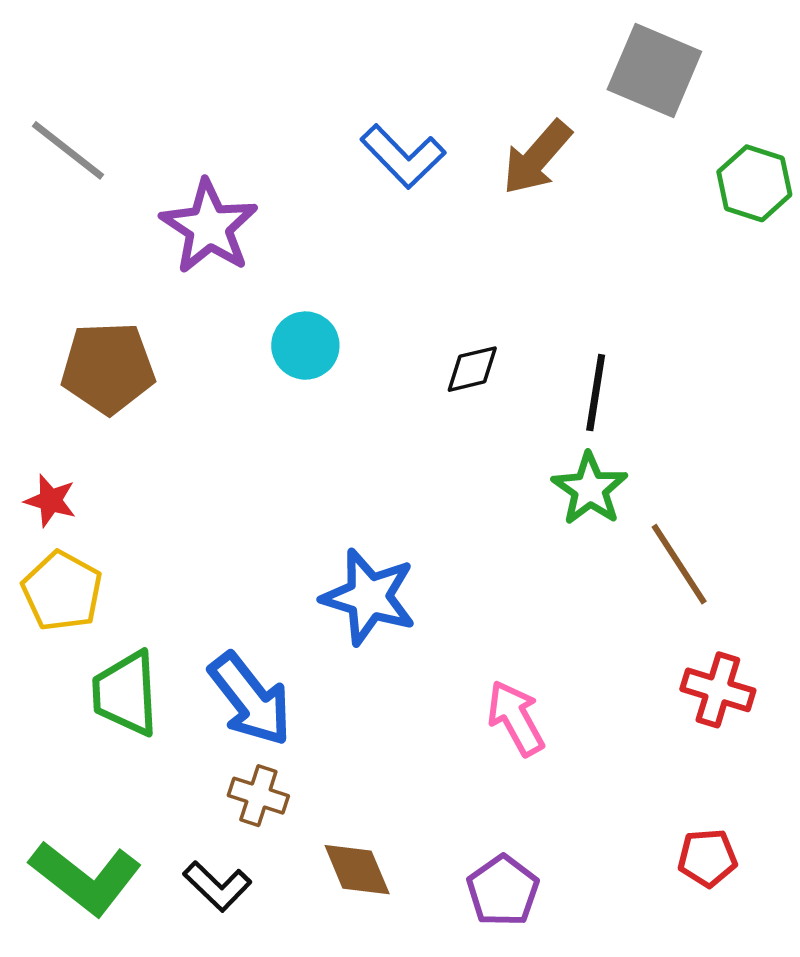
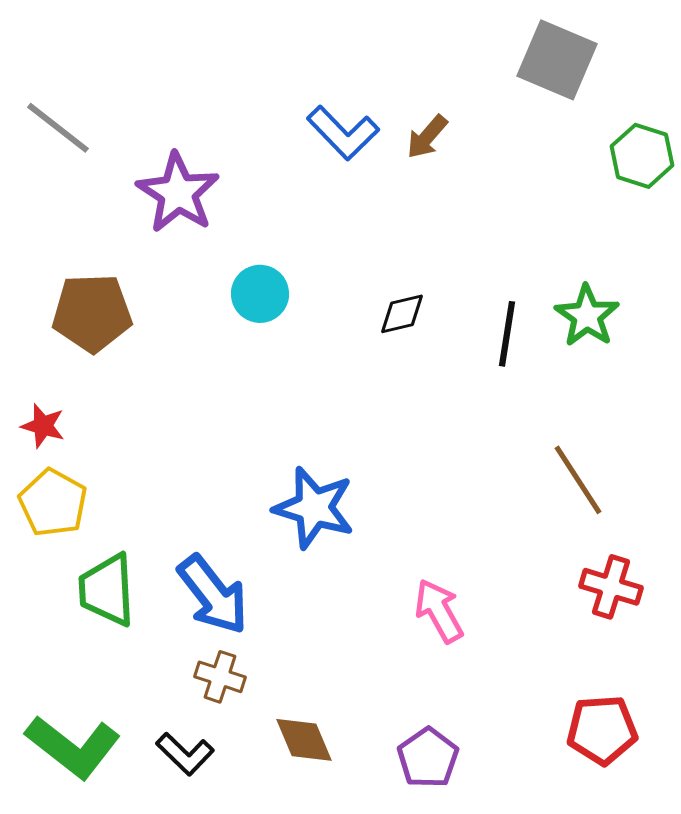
brown arrow: (537, 157) -> (427, 137), moved, size x0.7
green star: (590, 489) -> (587, 316), moved
red pentagon: (707, 858) -> (602, 730), size x1.4

